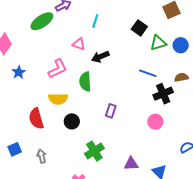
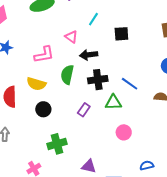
black square: (139, 28) -> (121, 34), moved, turned 35
green triangle: (158, 43) -> (113, 102), moved
black cross: (163, 94) -> (98, 80), moved

